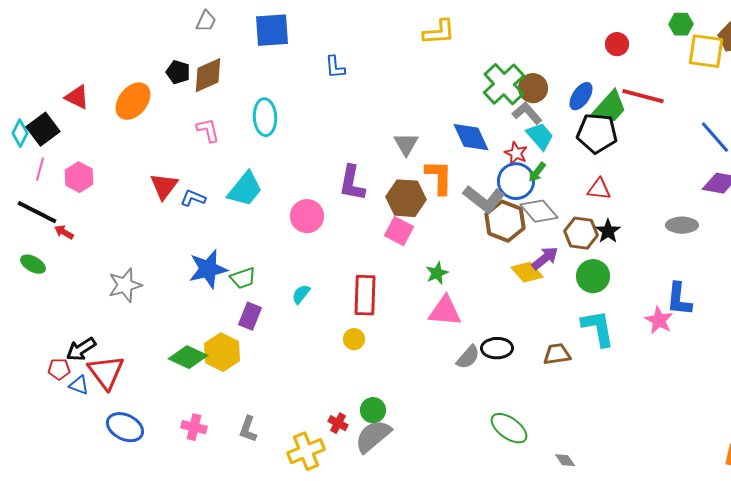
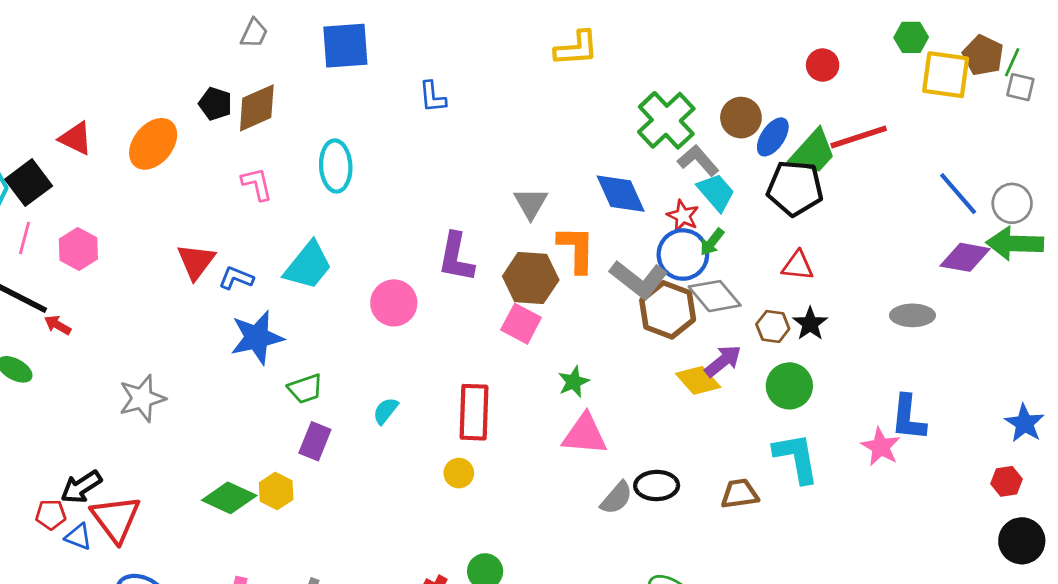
brown circle: (533, 88) -> (741, 118), moved
red line: (643, 96) -> (859, 137), turned -33
brown hexagon: (581, 233) -> (773, 326), size x0.7
blue star: (208, 269) -> (257, 338), moved
yellow hexagon: (222, 352) -> (276, 491), size x0.7

